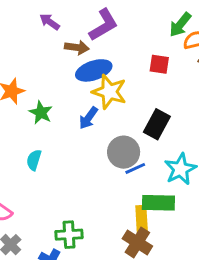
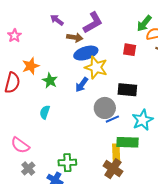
black rectangle: (157, 124) -> (127, 90), turned 66

